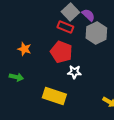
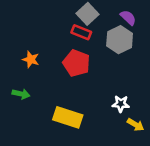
purple semicircle: (88, 15) -> (128, 18), moved
white star: (74, 72) -> (121, 104), moved

